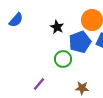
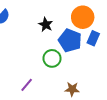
blue pentagon: (80, 42) -> (70, 40), turned -30

